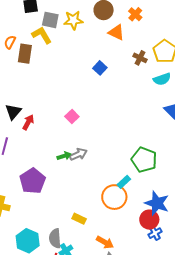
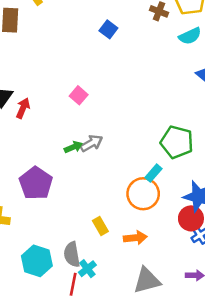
yellow rectangle: (79, 219) -> (100, 226), turned 40
orange arrow: (105, 242) -> (135, 238), moved, turned -30

